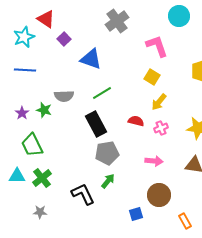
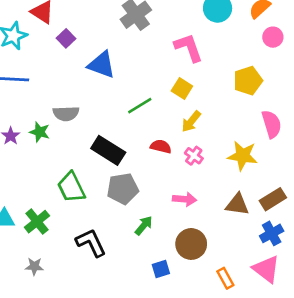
green line: (102, 93) -> (140, 106), moved
black rectangle: (96, 124) -> (108, 150), turned -30
pink cross: (161, 128) -> (194, 156), turned -32
green trapezoid: (32, 145) -> (71, 187), moved
green arrow: (108, 181) -> (144, 226), moved

